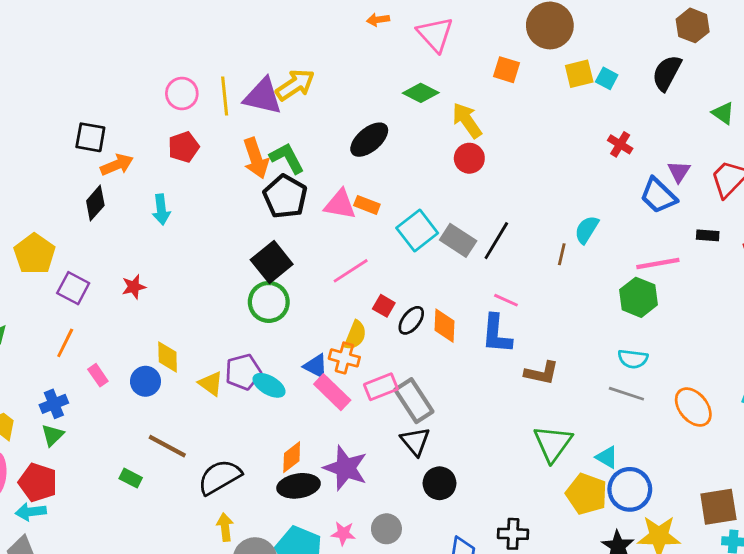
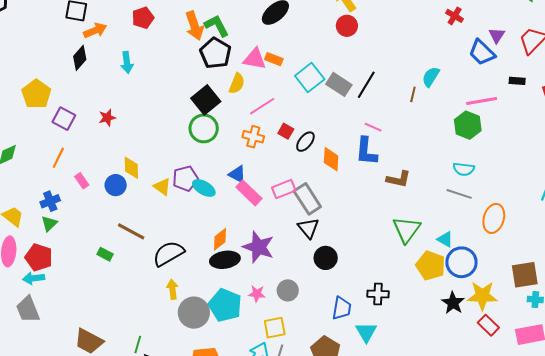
orange diamond: (444, 326) -> (331, 159), moved
yellow semicircle: (355, 335) -> (237, 83), moved
orange cross: (344, 358) -> (253, 137), moved
orange ellipse: (693, 407) -> (494, 218), moved, turned 56

